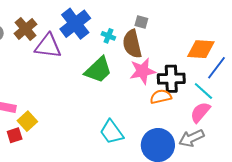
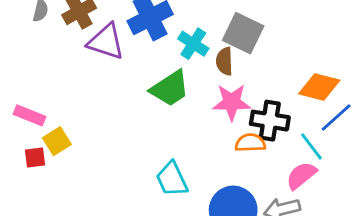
gray square: (141, 22) -> (243, 33), size x2.0
cyan cross: (108, 36) -> (193, 44), size x1.5
brown semicircle: (132, 44) -> (224, 61), size x0.7

